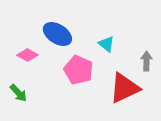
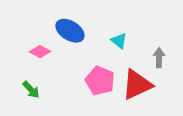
pink pentagon: (78, 70) -> (100, 81), moved

